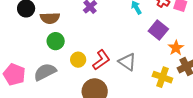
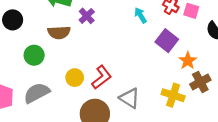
brown semicircle: (50, 18) -> (59, 32), moved
green circle: (56, 41) -> (34, 55), moved
gray triangle: (127, 62) -> (129, 98), moved

